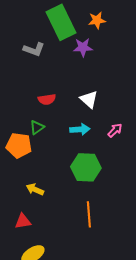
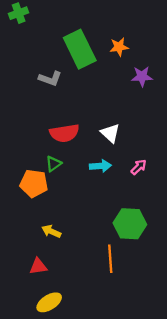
purple star: (83, 47) -> (142, 76), moved
red semicircle: (47, 99) -> (64, 133), size x1.5
green hexagon: (86, 167) -> (130, 224), moved

